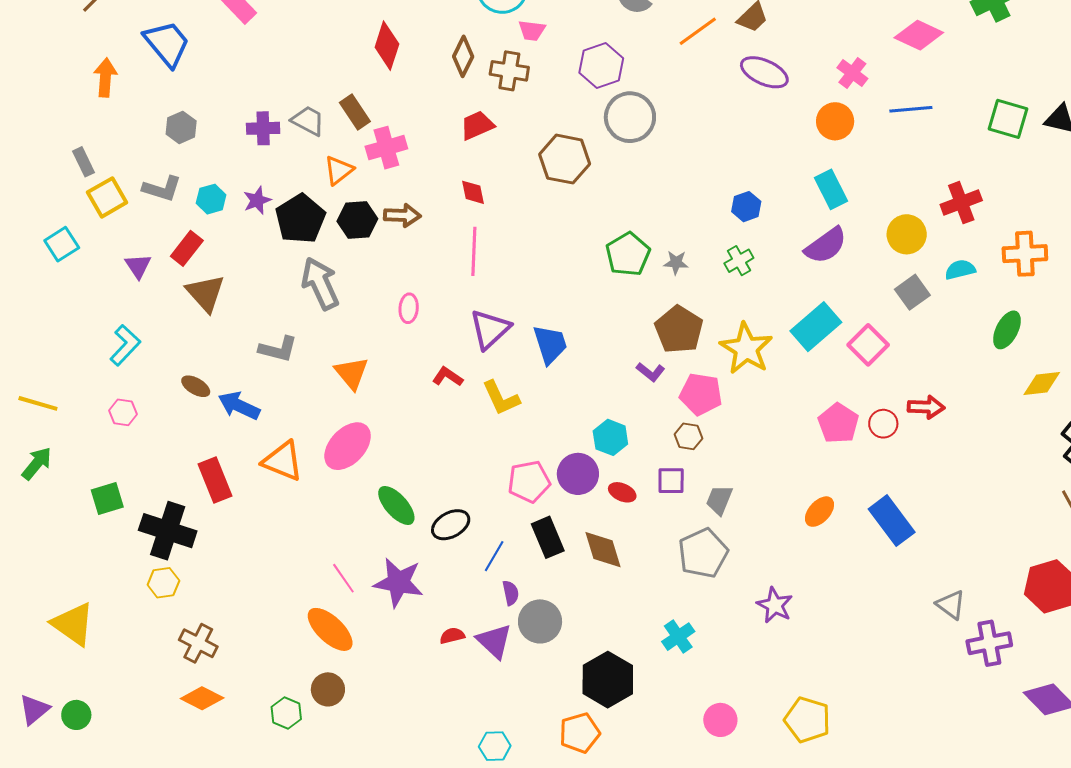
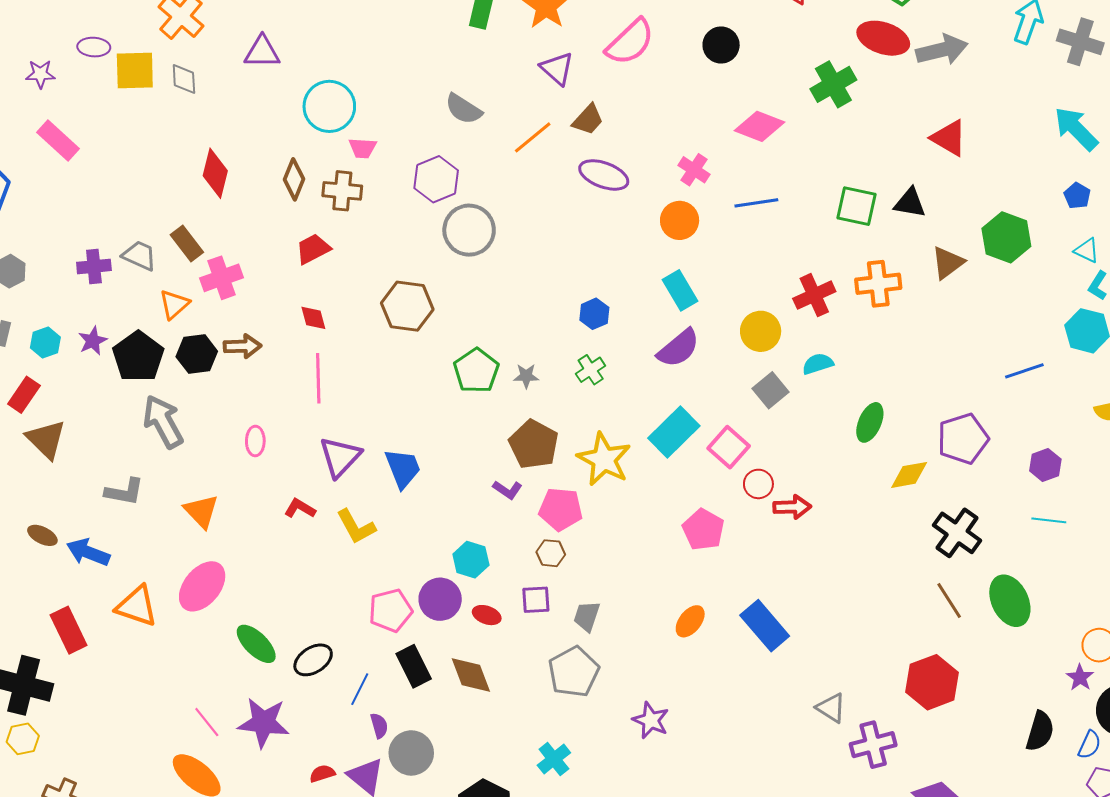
brown hexagon: (565, 159) -> (407, 306), moved
orange cross: (1025, 254) -> (878, 284), moved
red circle: (883, 424) -> (758, 484), moved

